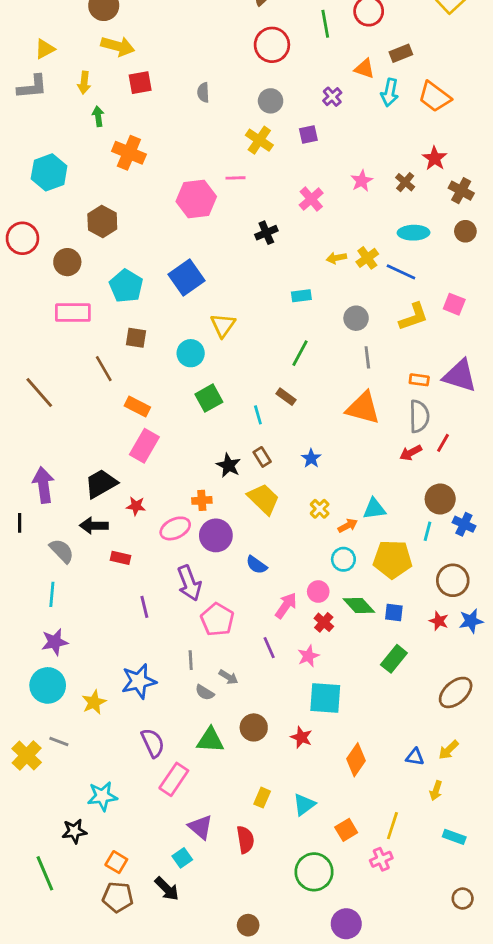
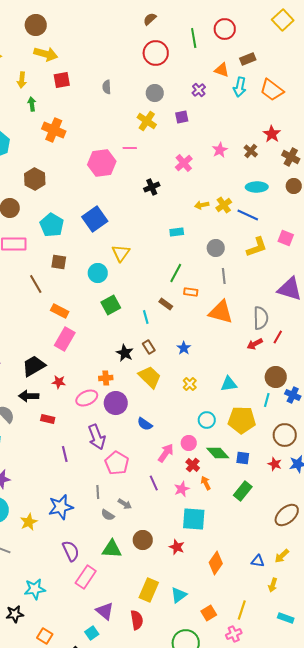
orange rectangle: (419, 380) -> (191, 292), moved
orange arrow: (348, 526) -> (206, 483), moved, turned -88
yellow rectangle: (262, 798) -> (149, 590), size x1.6

